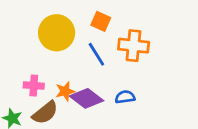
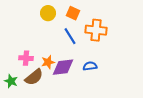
yellow circle: (57, 33) -> (48, 13), moved, size x0.6
purple diamond: (86, 98) -> (63, 67), turned -45

